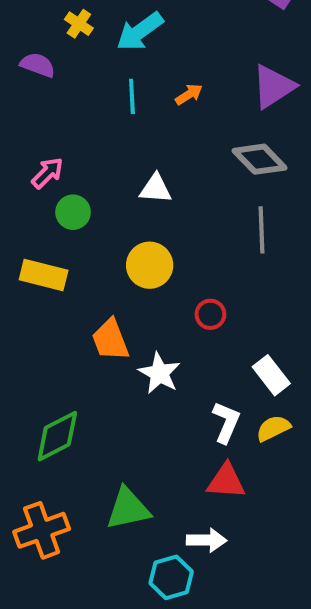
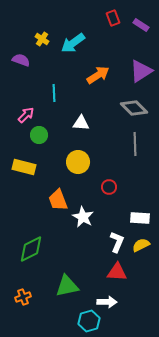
orange arrow: (189, 94) -> (98, 75), size x1.6
cyan line: (132, 96) -> (54, 93), moved
white rectangle: (271, 375) -> (140, 218), turned -48
orange cross: (42, 530) -> (23, 297), size x0.6

